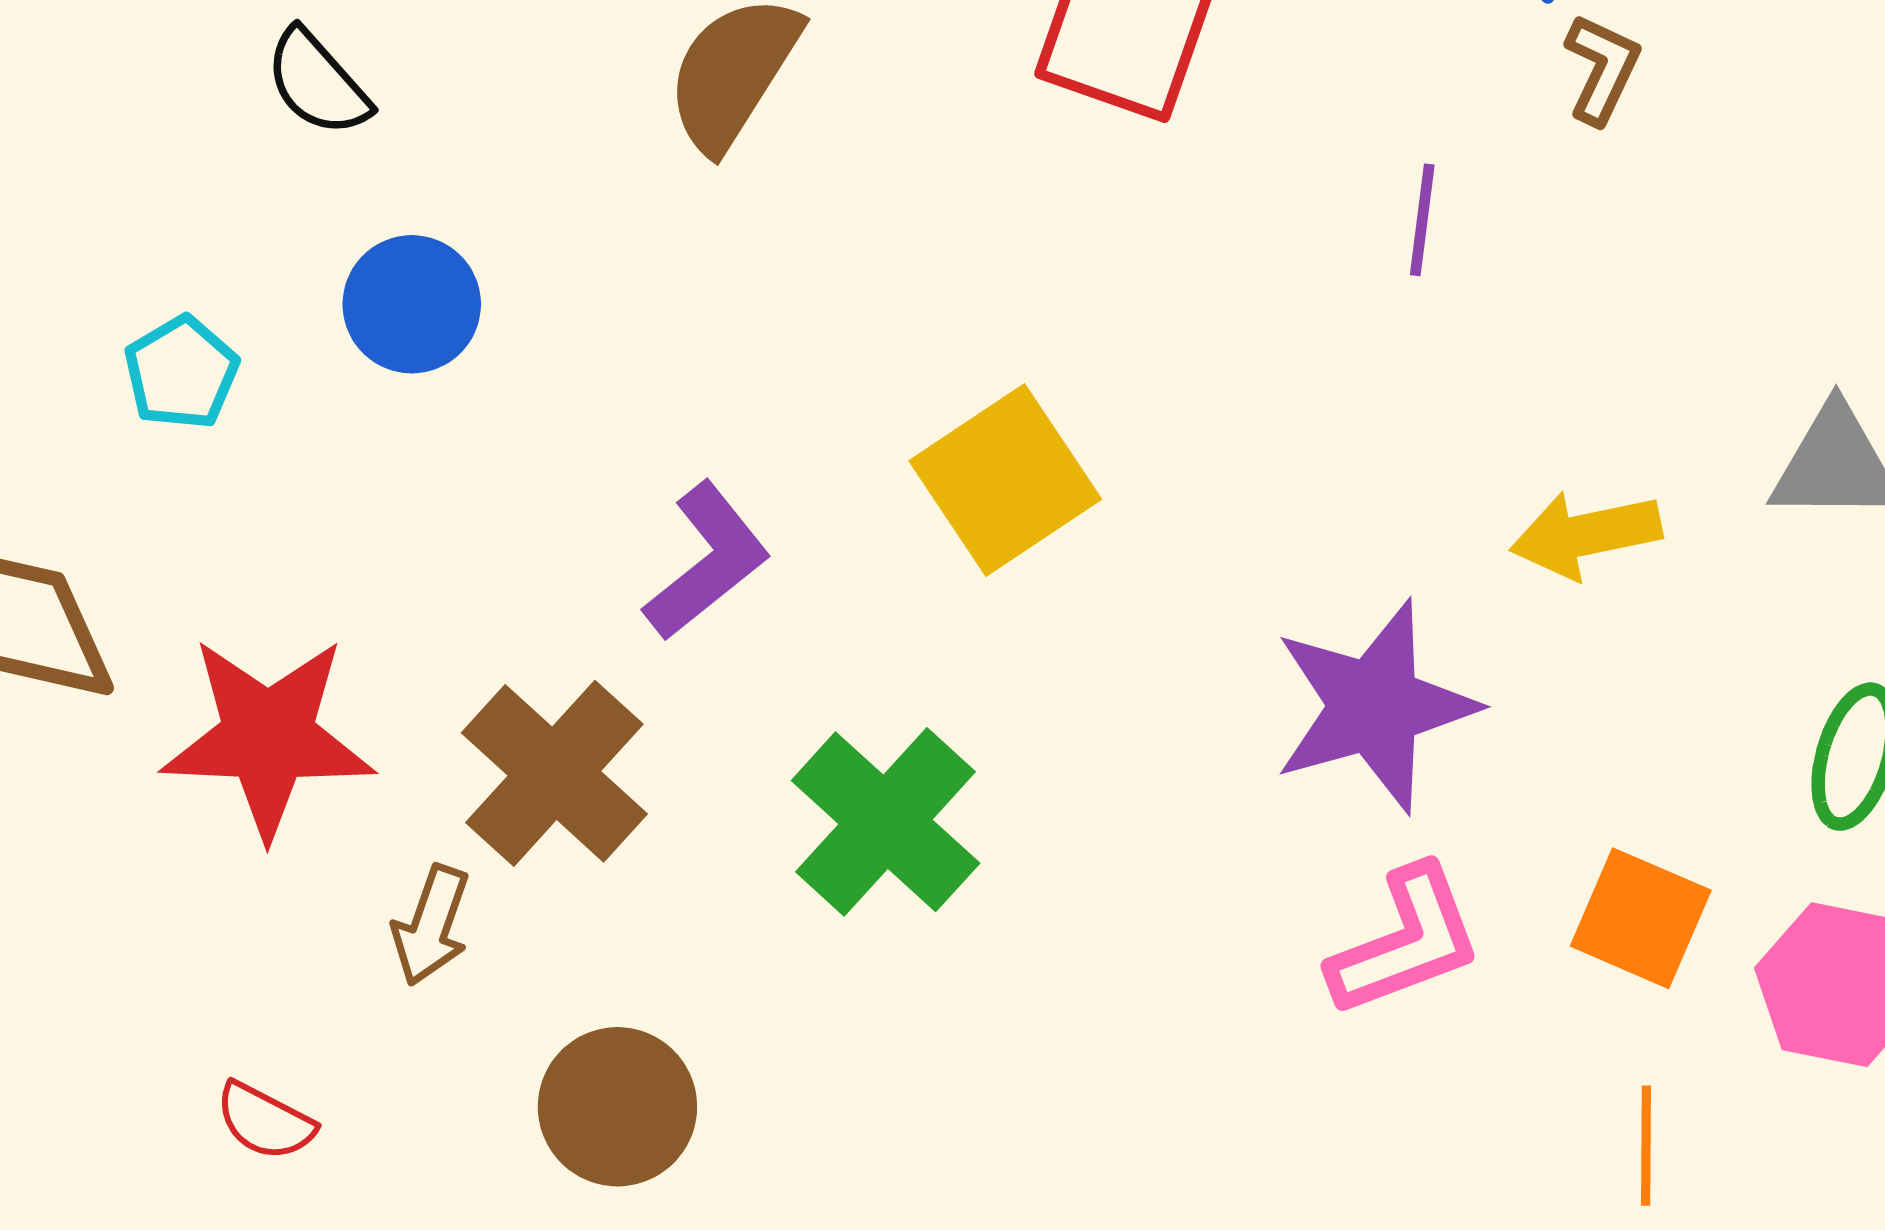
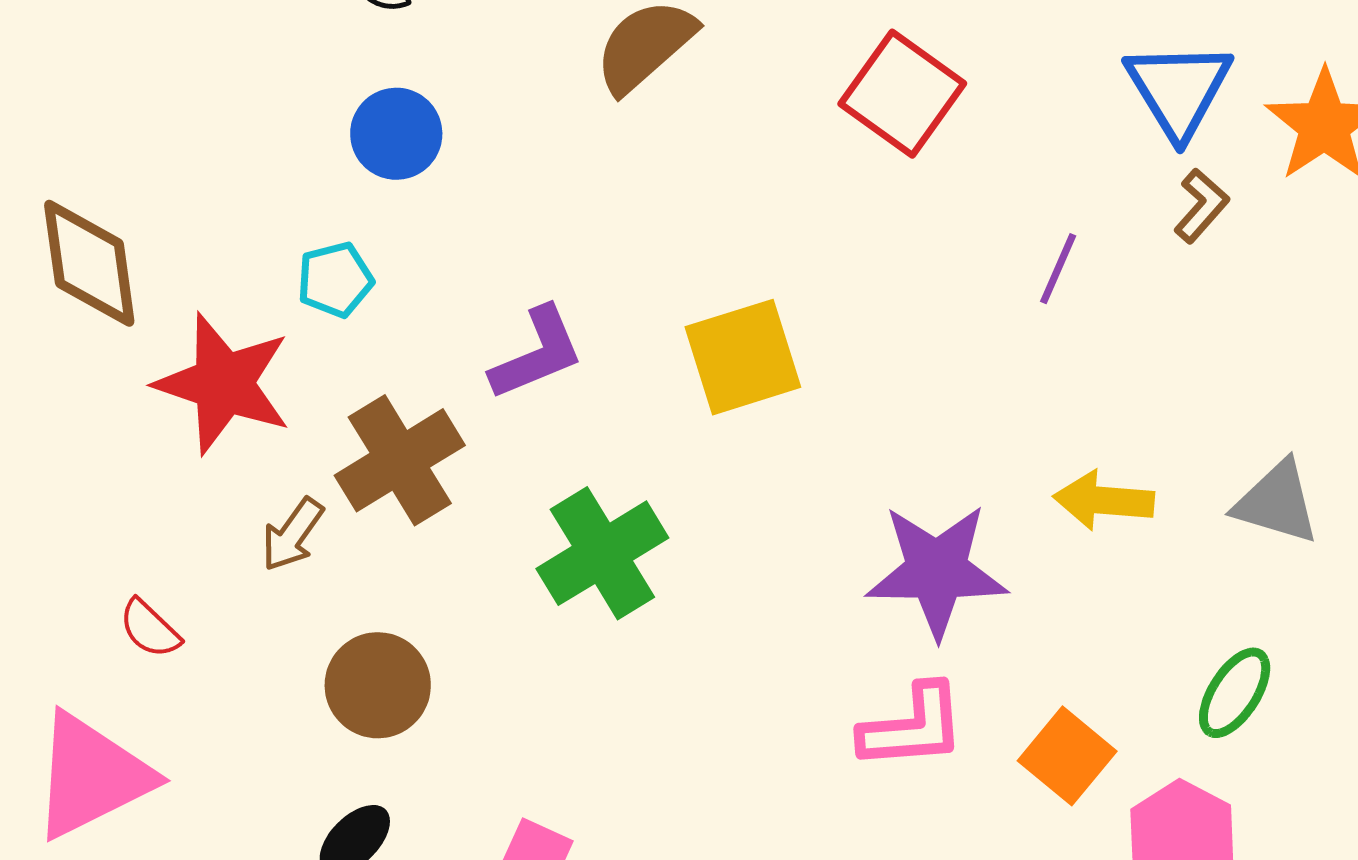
cyan pentagon: (181, 373) -> (335, 280), moved

